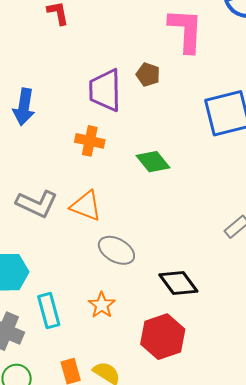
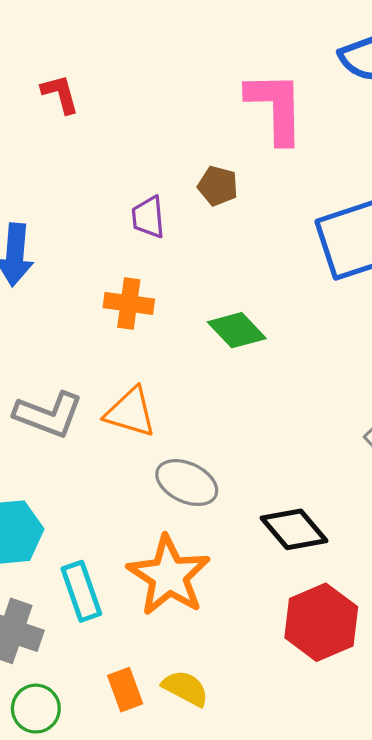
purple trapezoid: (105, 90) -> (148, 217), size x0.6
orange star: (102, 305) -> (169, 576), size x1.8
red hexagon: (163, 337) -> (321, 622), moved

